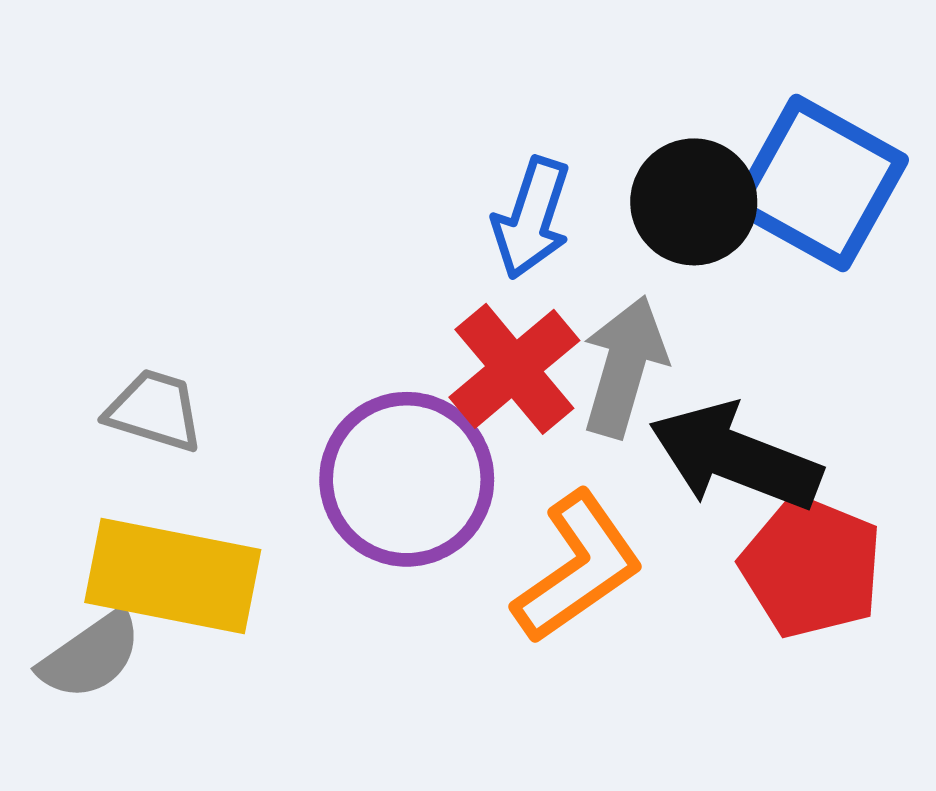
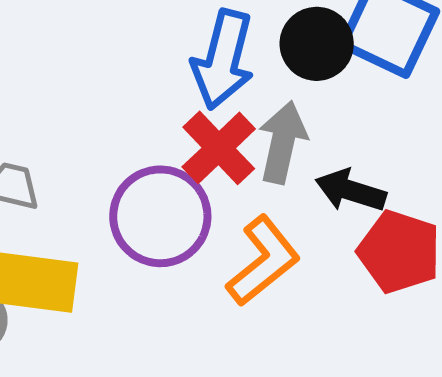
blue arrow: (532, 218) -> (223, 60), size x1.4
black arrow: (735, 457) -> (351, 191), size x0.7

